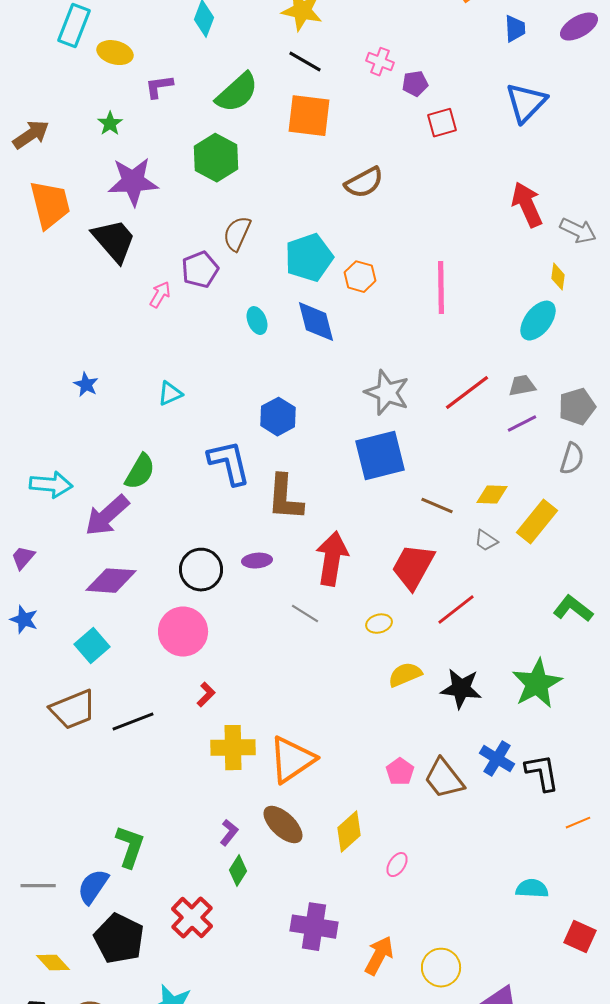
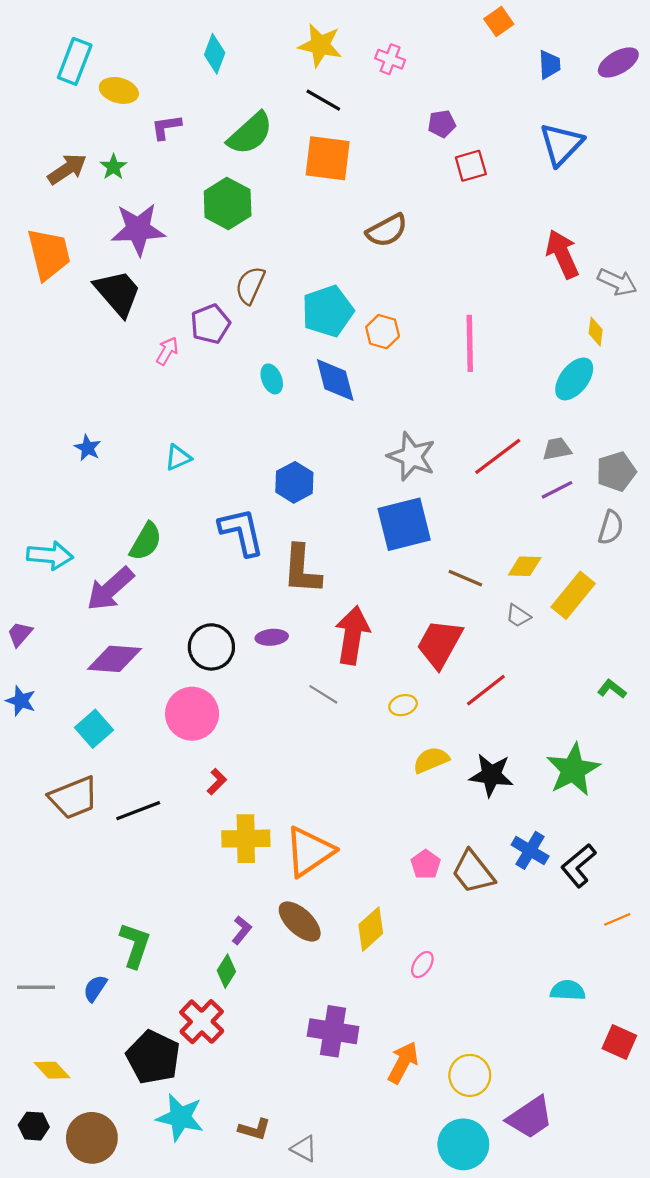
pink cross: (380, 62) -> (390, 59), moved
brown arrow: (31, 135) -> (67, 169), moved
green L-shape: (573, 609) -> (612, 689), size x0.7
black L-shape: (542, 773) -> (578, 866), turned -120
green diamond: (238, 871) -> (226, 971), moved
blue semicircle: (93, 887) -> (95, 988), size x0.7
black pentagon: (119, 939) -> (153, 1057), moved

